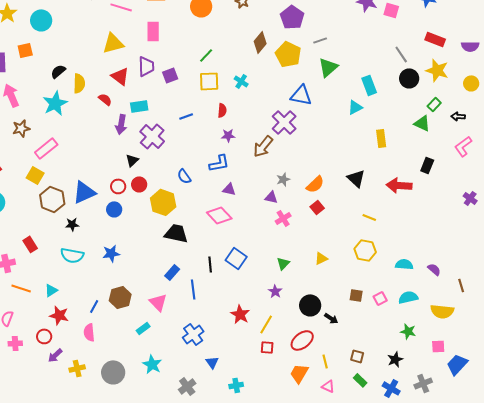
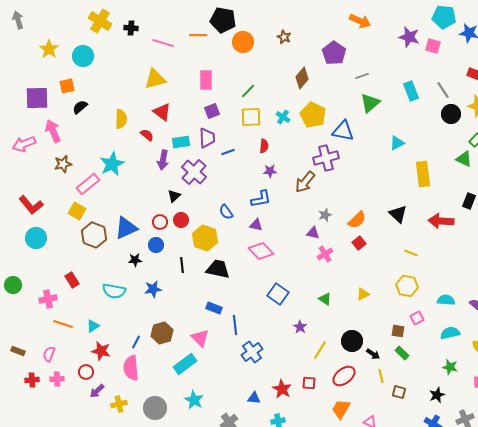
pink rectangle: (153, 31) -> (206, 80), moved
yellow pentagon: (288, 54) -> (313, 115), moved
purple trapezoid: (146, 66) -> (207, 138), moved
black semicircle: (58, 71) -> (80, 107), moved
cyan rectangle: (369, 85) -> (411, 91), moved
cyan star: (55, 103) -> (112, 164), moved
purple cross: (284, 122) -> (326, 158), turned 30
yellow rectangle: (381, 138) -> (423, 174), size x1.4
purple triangle: (229, 189) -> (256, 225), moved
black star: (72, 224) -> (135, 260), moved
green triangle: (283, 263) -> (325, 299), turned -40
black line: (210, 264) -> (182, 265), moved
blue rectangle: (172, 272) -> (214, 308), turned 70
purple star: (275, 291) -> (300, 327), moved
pink square: (380, 298) -> (417, 318), moved
red star: (240, 314) -> (282, 389), moved
yellow line: (266, 324) -> (320, 350), moved
cyan rectangle: (143, 328) -> (185, 364), size x1.6
pink semicircle: (89, 332) -> (131, 368), size x1.4
blue cross: (193, 334) -> (252, 352), moved
yellow line: (325, 361) -> (381, 376), moved
blue triangle: (212, 362) -> (254, 398), turned -48
green rectangle: (360, 380) -> (402, 353), moved

